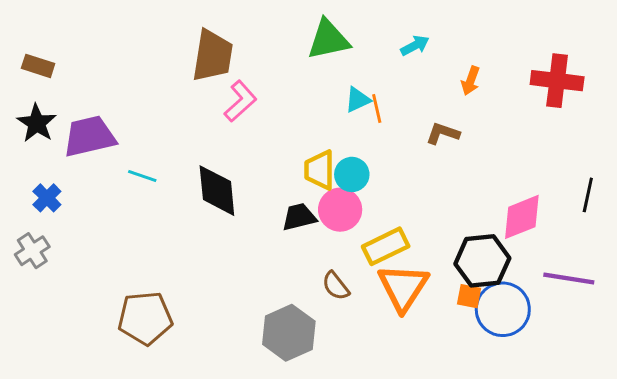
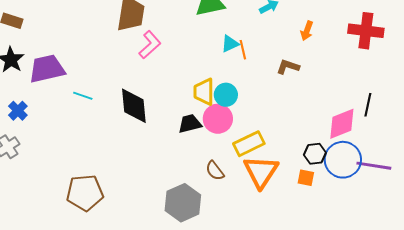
black line: (588, 195) -> (368, 105), moved
black hexagon: (482, 261) -> (315, 154), size x0.6
blue circle: (503, 309) -> (343, 160), moved

